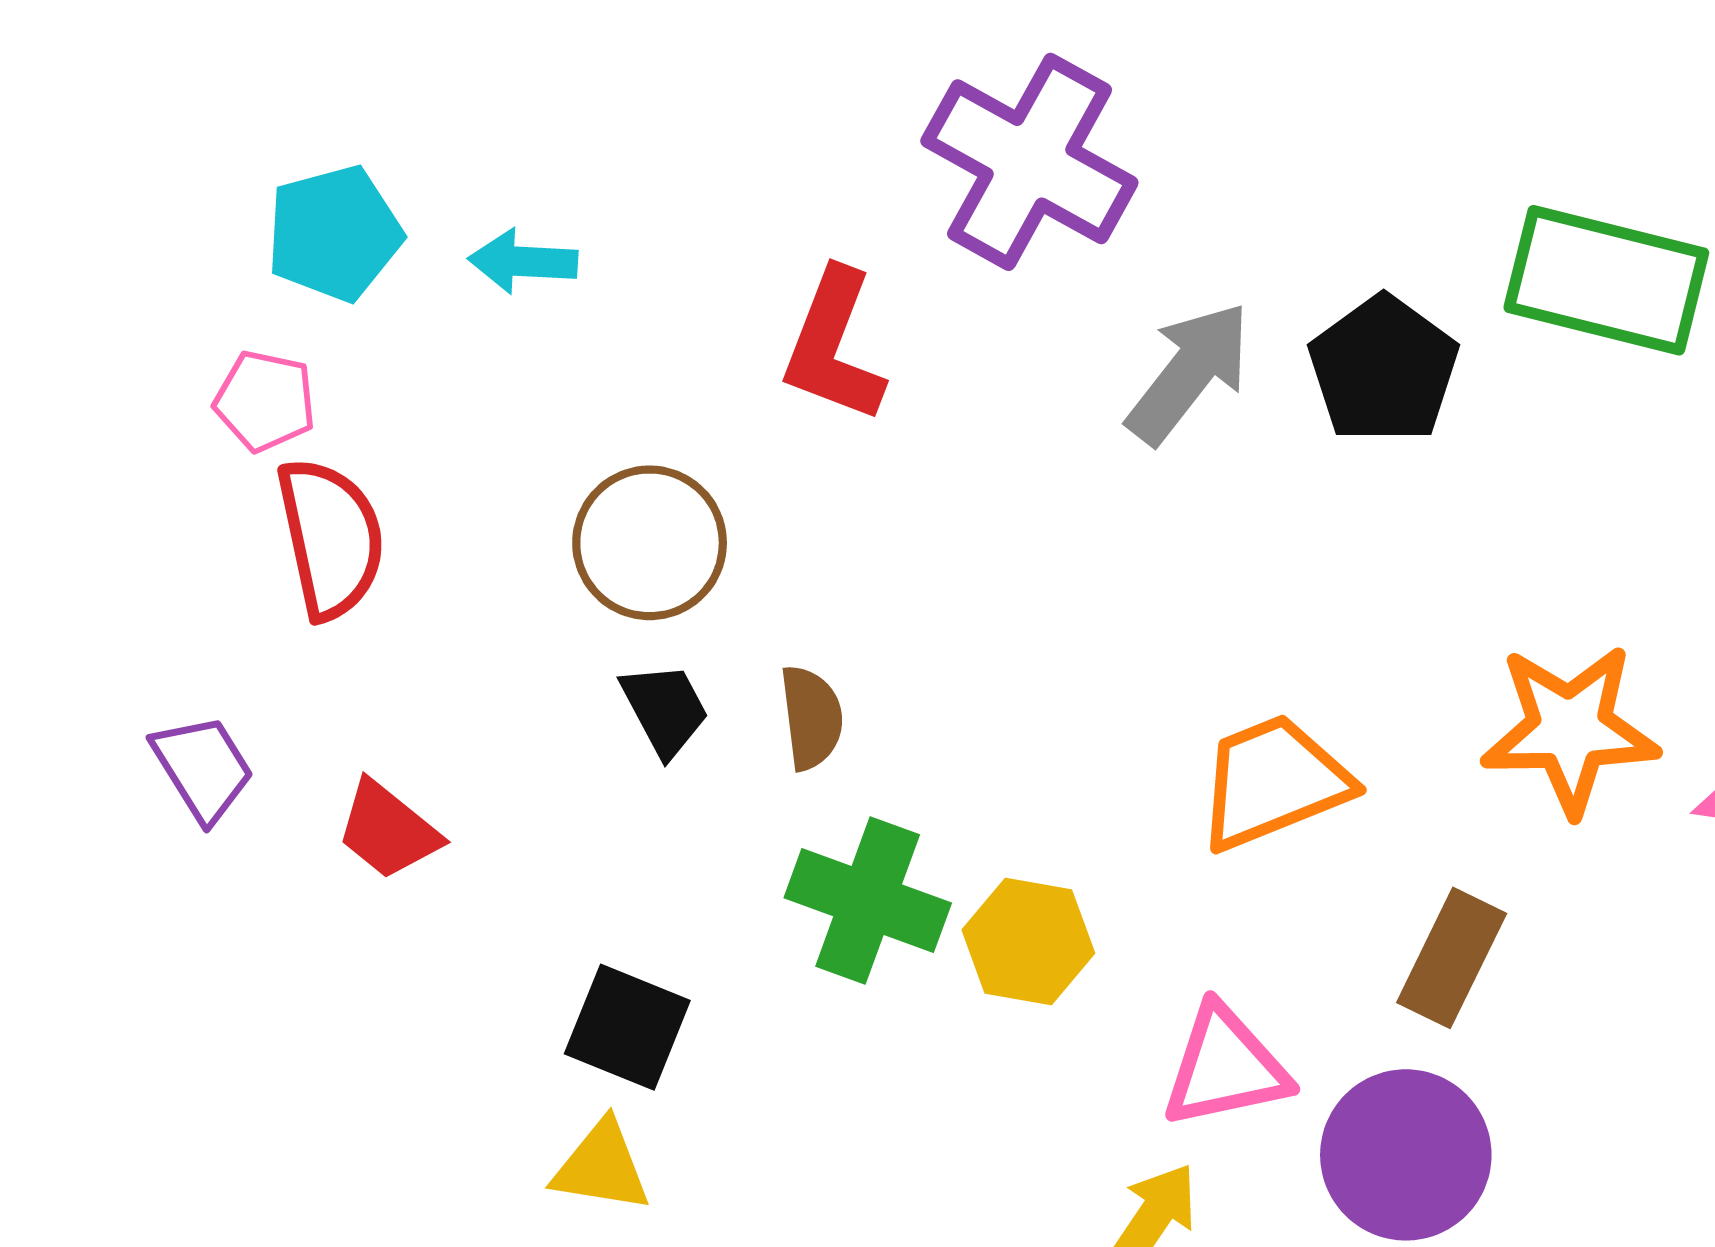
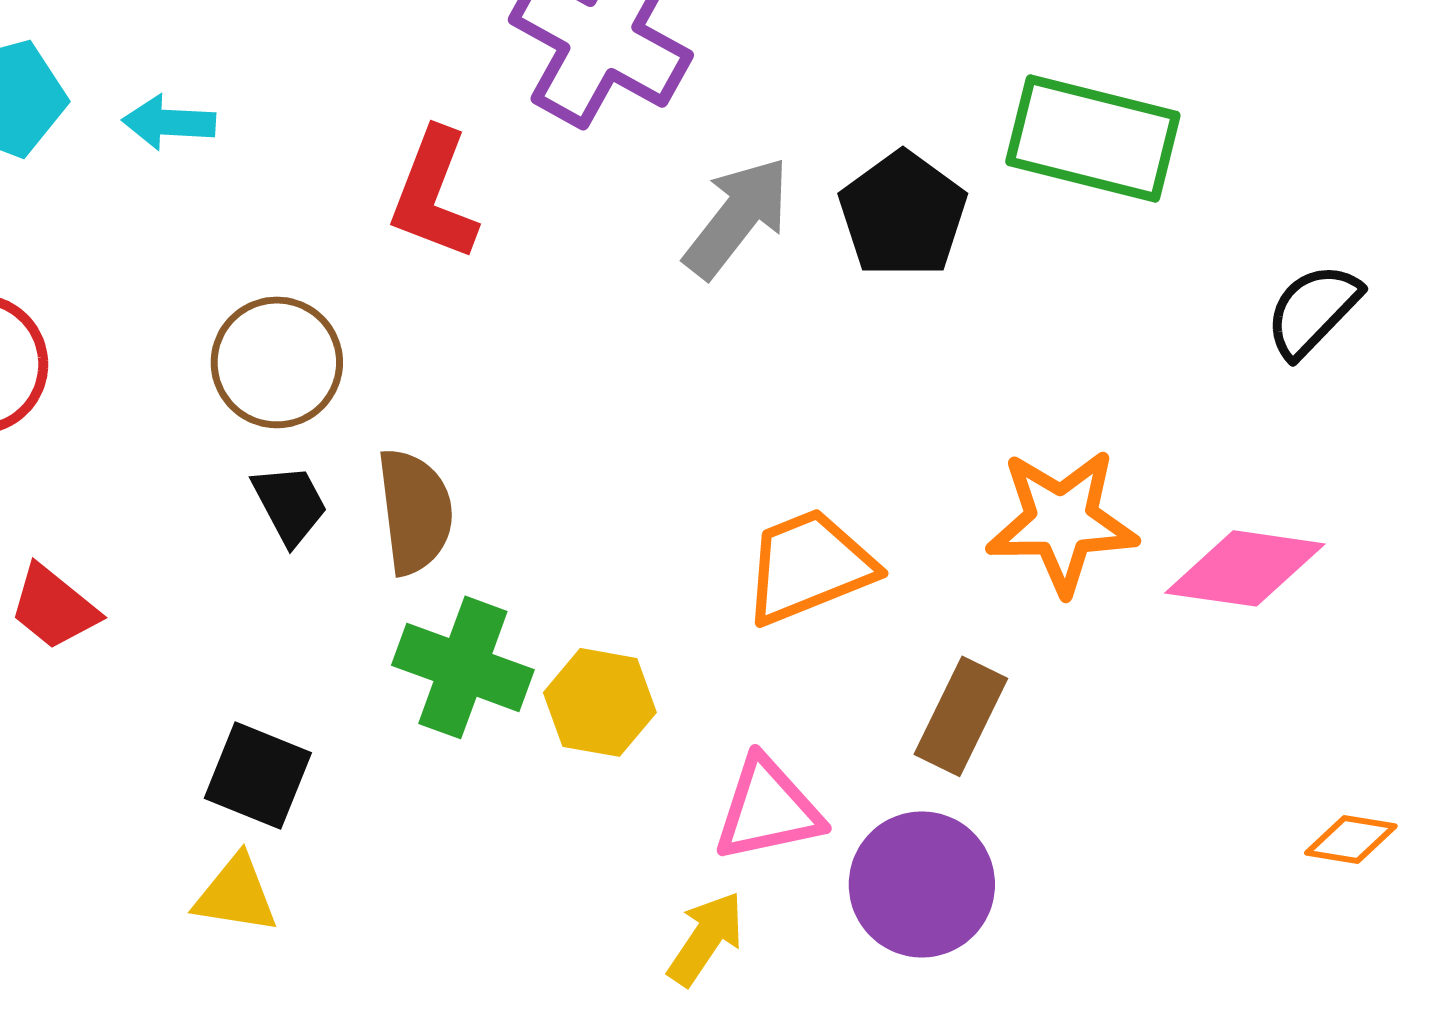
brown semicircle: (811, 718) -> (415, 511), size x1.4

